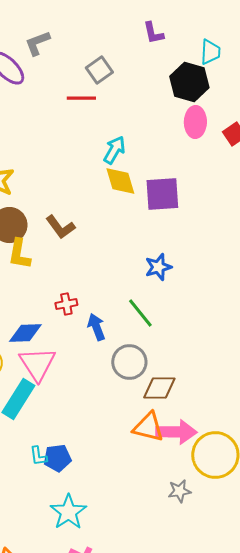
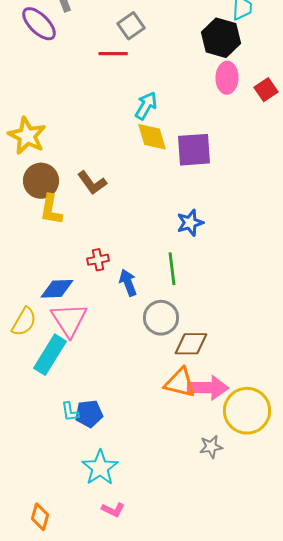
green line: (140, 313) -> (172, 269), turned 32

